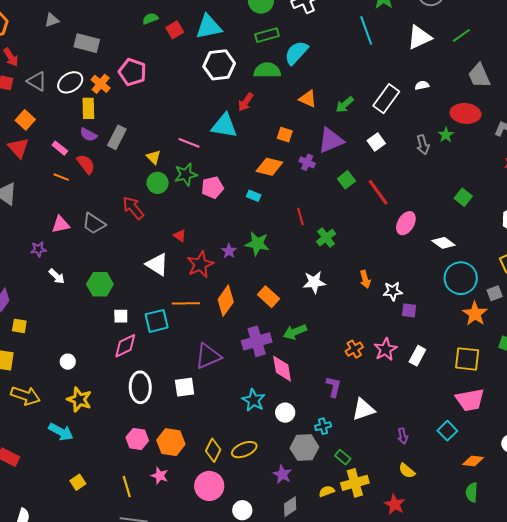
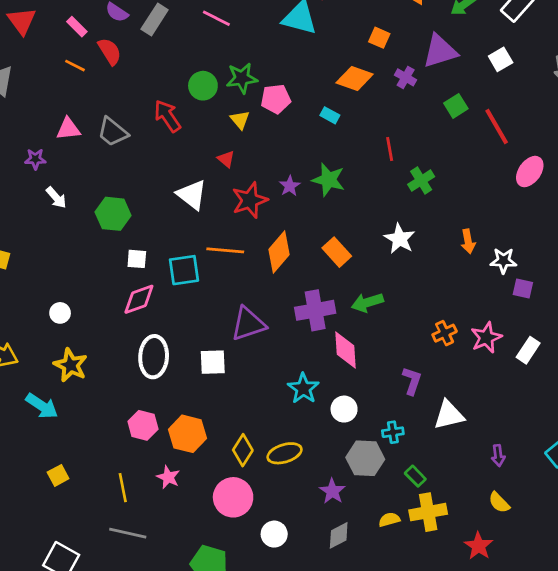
pink line: (189, 143) -> (216, 18), moved
yellow triangle: (153, 157) -> (240, 120), moved
white star: (314, 282) -> (400, 239), turned 30

